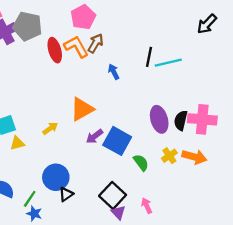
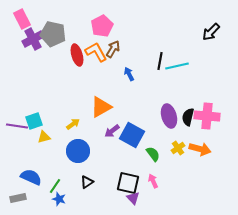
blue circle: (56, 177) -> (78, 151), moved
black square: (113, 195) -> (128, 183), turned -30
pink arrow: (147, 206) -> (153, 181), moved

